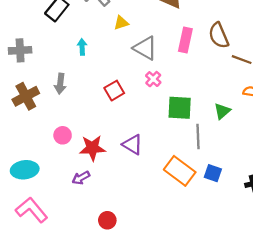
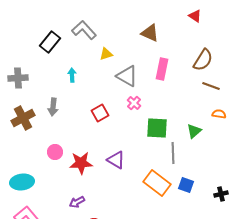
brown semicircle: (219, 35) -> (203, 60), moved, turned -125
purple arrow: (81, 178) -> (77, 202), moved

